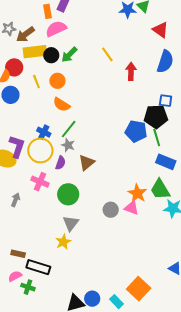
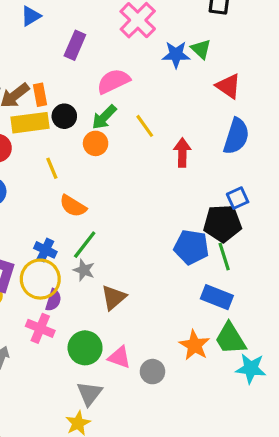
orange rectangle: (48, 11) -> (40, 95), moved
pink semicircle: (56, 29) -> (113, 81), moved
black circle: (51, 55) -> (64, 116), moved
green arrow: (69, 55) -> (104, 117), moved
orange circle: (57, 81) -> (96, 143), moved
yellow line: (36, 82) -> (52, 168), moved
blue square: (166, 101) -> (238, 198), turned -32
blue rectangle: (166, 162) -> (217, 297), moved
purple semicircle: (60, 163) -> (53, 300), moved
pink triangle: (132, 208) -> (119, 357), moved

